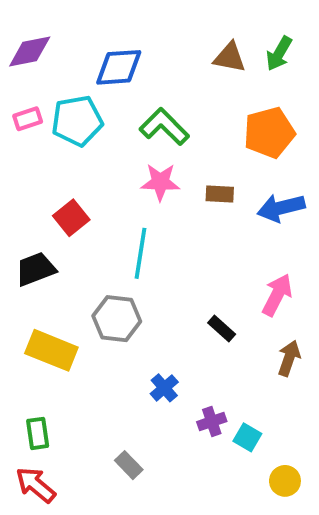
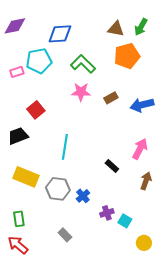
pink rectangle: (28, 119) -> (17, 72), moved
orange pentagon: (269, 133) -> (127, 56), moved
brown rectangle: (220, 194) -> (111, 98), turned -32
cyan line: (141, 253) -> (65, 147), moved
gray hexagon: (117, 319) -> (58, 189), moved

